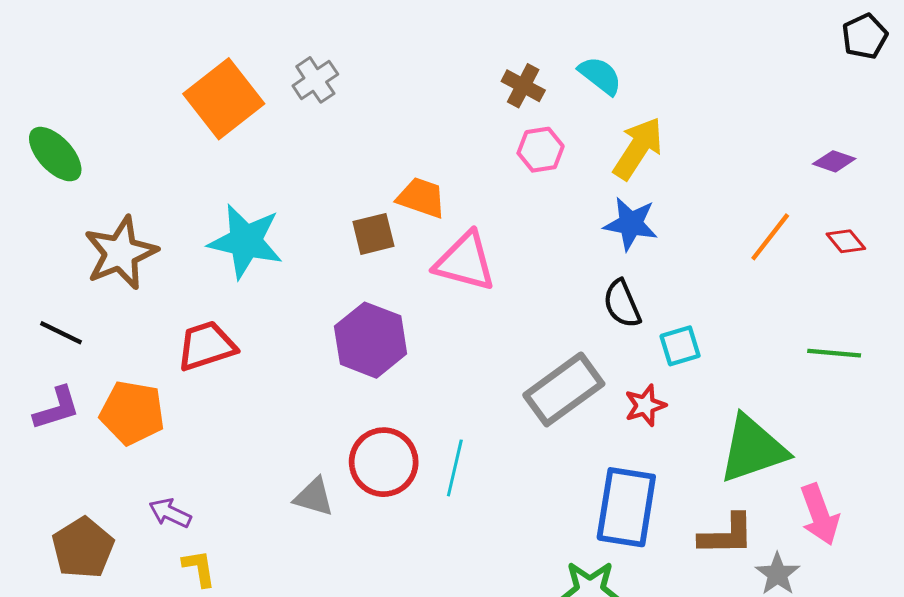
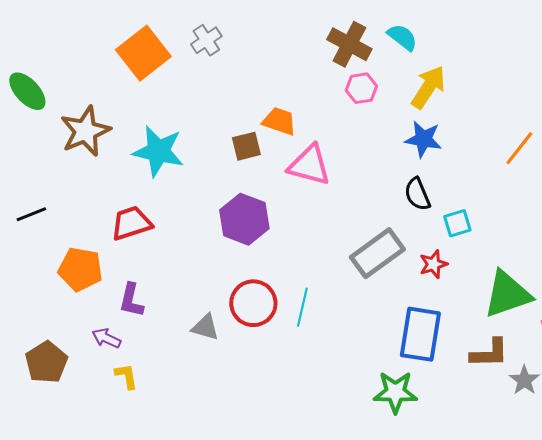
brown cross: (523, 86) -> (349, 44), size x1.5
brown star: (121, 253) -> (85, 131), moved
black line: (61, 333) -> (31, 214), turned -48
purple L-shape: (57, 408) -> (131, 300), moved, turned 120

